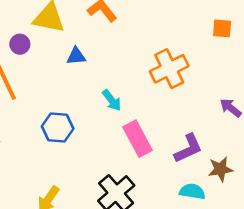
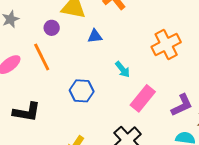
pink rectangle: (137, 139) -> (143, 98), turned 68

